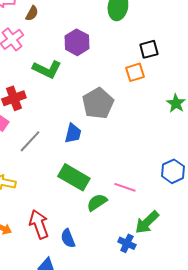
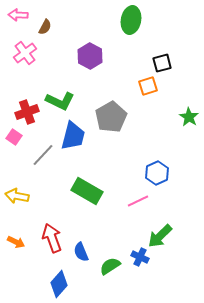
green L-shape: (47, 69) -> (60, 101), moved
blue trapezoid: (73, 133) -> (73, 136), moved, size x1.4
blue hexagon: (173, 171) -> (157, 173), moved
pink line: (125, 187) -> (138, 201), turned -45
green semicircle: (97, 202) -> (110, 266), moved

